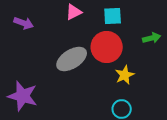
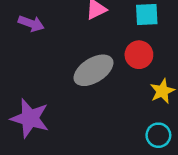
red circle: (107, 47) -> (139, 55), size x0.7

